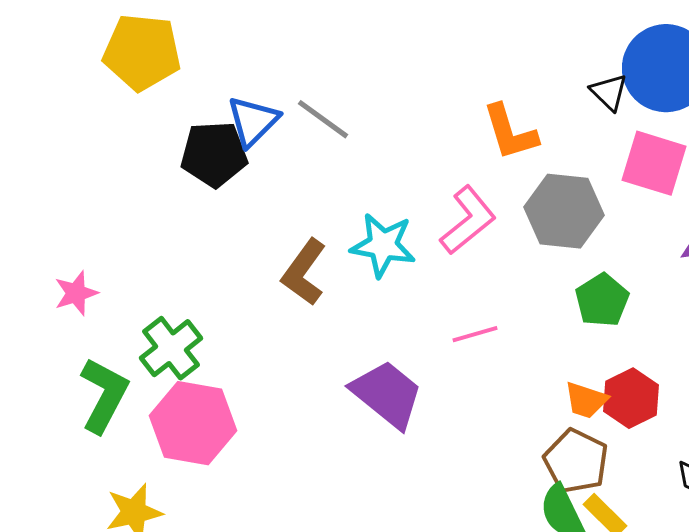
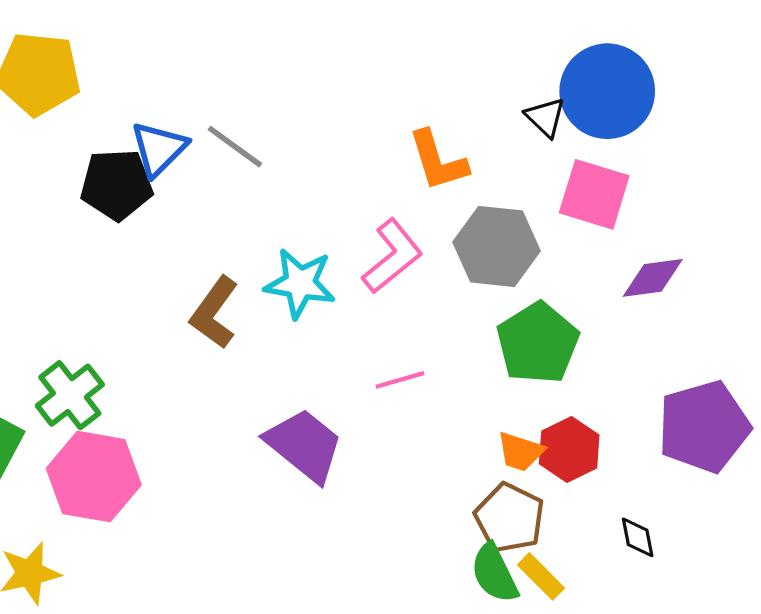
green pentagon: (602, 300) -> (538, 343), size x1.4

